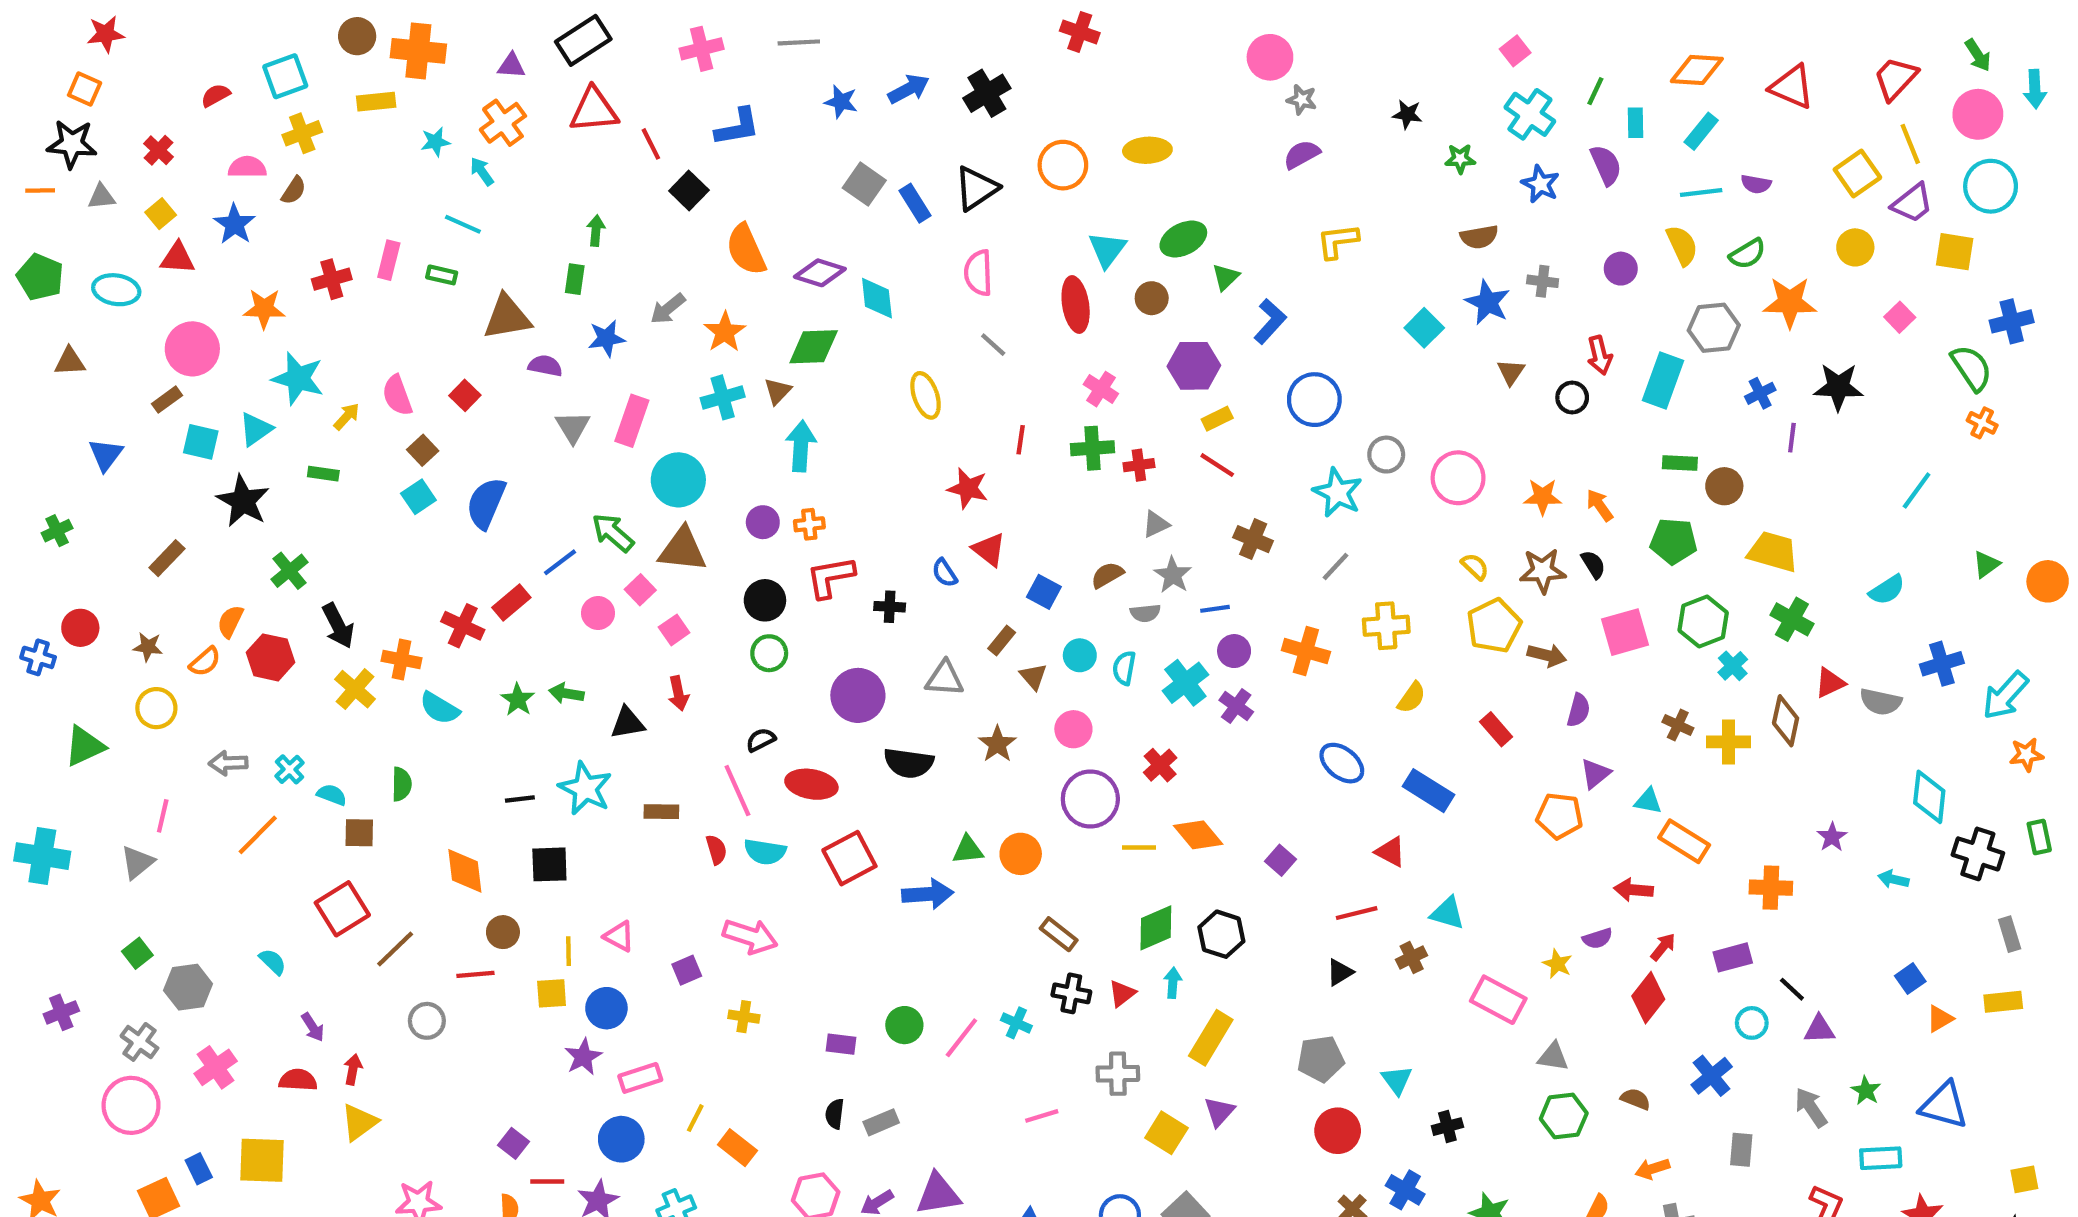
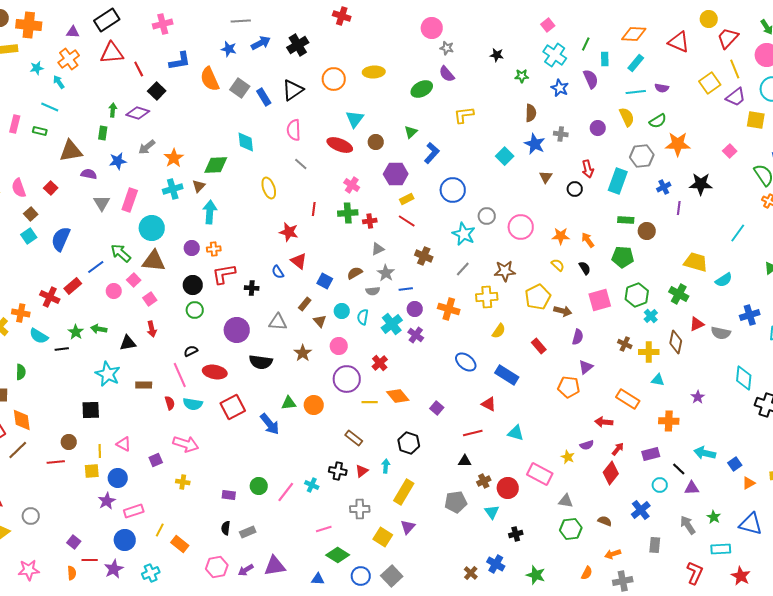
gray line: (799, 42) -> (241, 21), moved
purple semicircle: (1302, 154) -> (447, 74), turned -102
brown semicircle: (1479, 237) -> (531, 113), turned -78
green ellipse: (1183, 239) -> (422, 89), moved
yellow circle: (1855, 247) -> (709, 19), moved
orange semicircle: (746, 250) -> (210, 79), moved
purple diamond: (820, 273) -> (138, 113), moved
red ellipse: (1076, 305) -> (340, 145), turned -60
yellow trapezoid: (1773, 552) -> (696, 262), moved
yellow semicircle: (1475, 567) -> (558, 265), moved
brown star: (1543, 571) -> (505, 271), moved
black line: (520, 799) -> (62, 349), moved
cyan triangle: (1648, 801) -> (658, 380), moved
orange diamond: (465, 871) -> (22, 420), moved
cyan arrow: (1893, 879) -> (705, 453), moved, size x1.5
blue arrow: (928, 894) -> (270, 424), turned 55
green diamond: (1156, 928) -> (338, 555), moved, turned 55
brown rectangle: (1059, 934) -> (354, 438), moved
brown cross: (1412, 957) -> (484, 481), moved
black triangle: (1340, 972) -> (465, 461), turned 32
gray circle: (427, 1021) -> (31, 516), moved
red circle: (1338, 1131) -> (508, 488), moved

